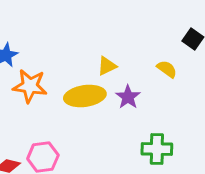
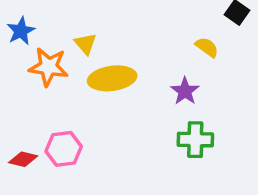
yellow triangle: (107, 66) -> (86, 44), moved, turned -45
purple star: (128, 97) -> (185, 91), moved

